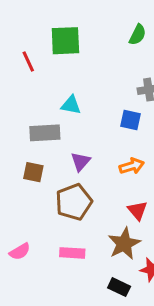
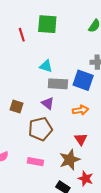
blue square: (130, 120) -> (83, 80), size x1.5
gray rectangle: (45, 133) -> (58, 84), moved
purple triangle: (81, 162) -> (48, 103), turned -40

